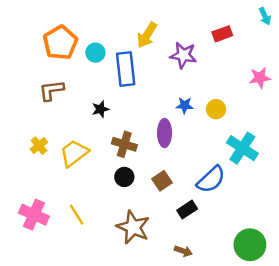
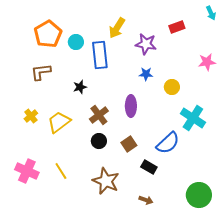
blue star: (185, 105) -> (146, 74), moved
brown cross: (124, 144) -> (99, 115), turned 36
black rectangle: (187, 210) -> (149, 167), turned 63

